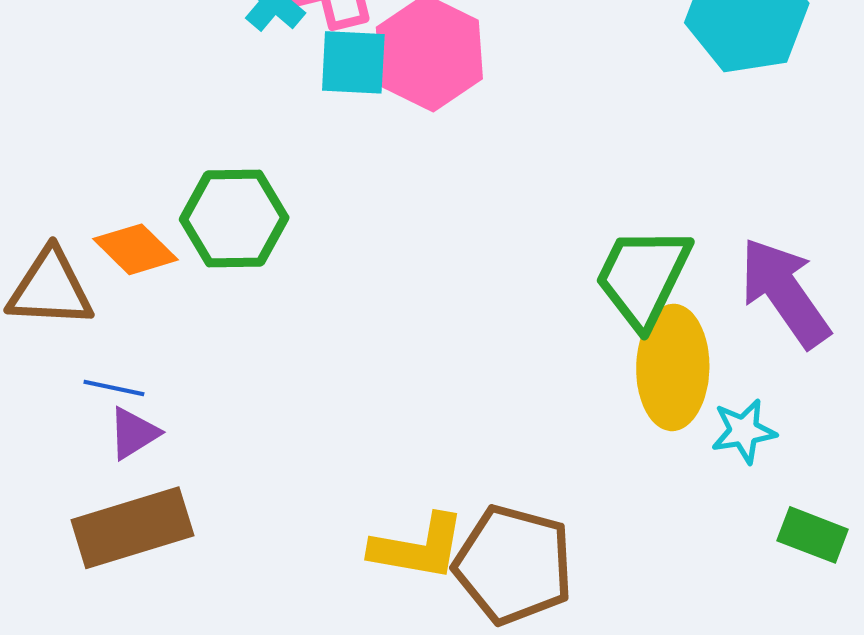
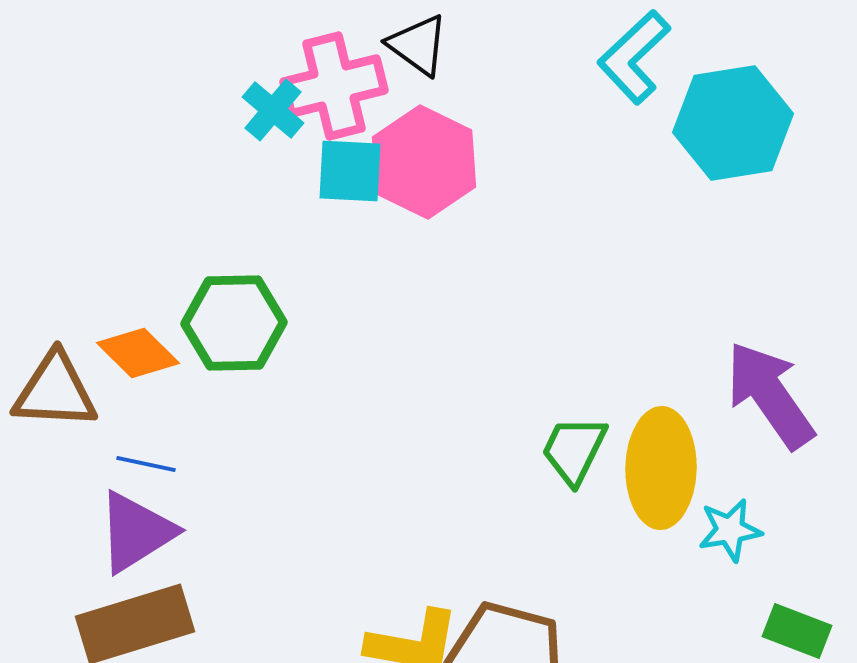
green trapezoid: (643, 277) -> (574, 450), moved, size x0.7
blue line: (114, 388) -> (146, 464), moved
purple triangle: (133, 433) -> (136, 532), size x1.6

